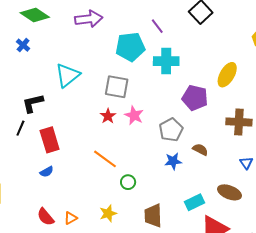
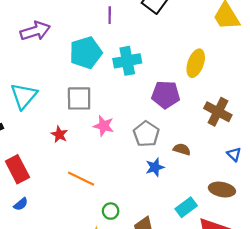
purple line: (157, 26) -> (110, 15), moved, turned 49
red star: (108, 116) -> (59, 134), moved
brown cross: (239, 122) -> (218, 112), turned 35
green circle: (128, 182) -> (111, 211), moved

